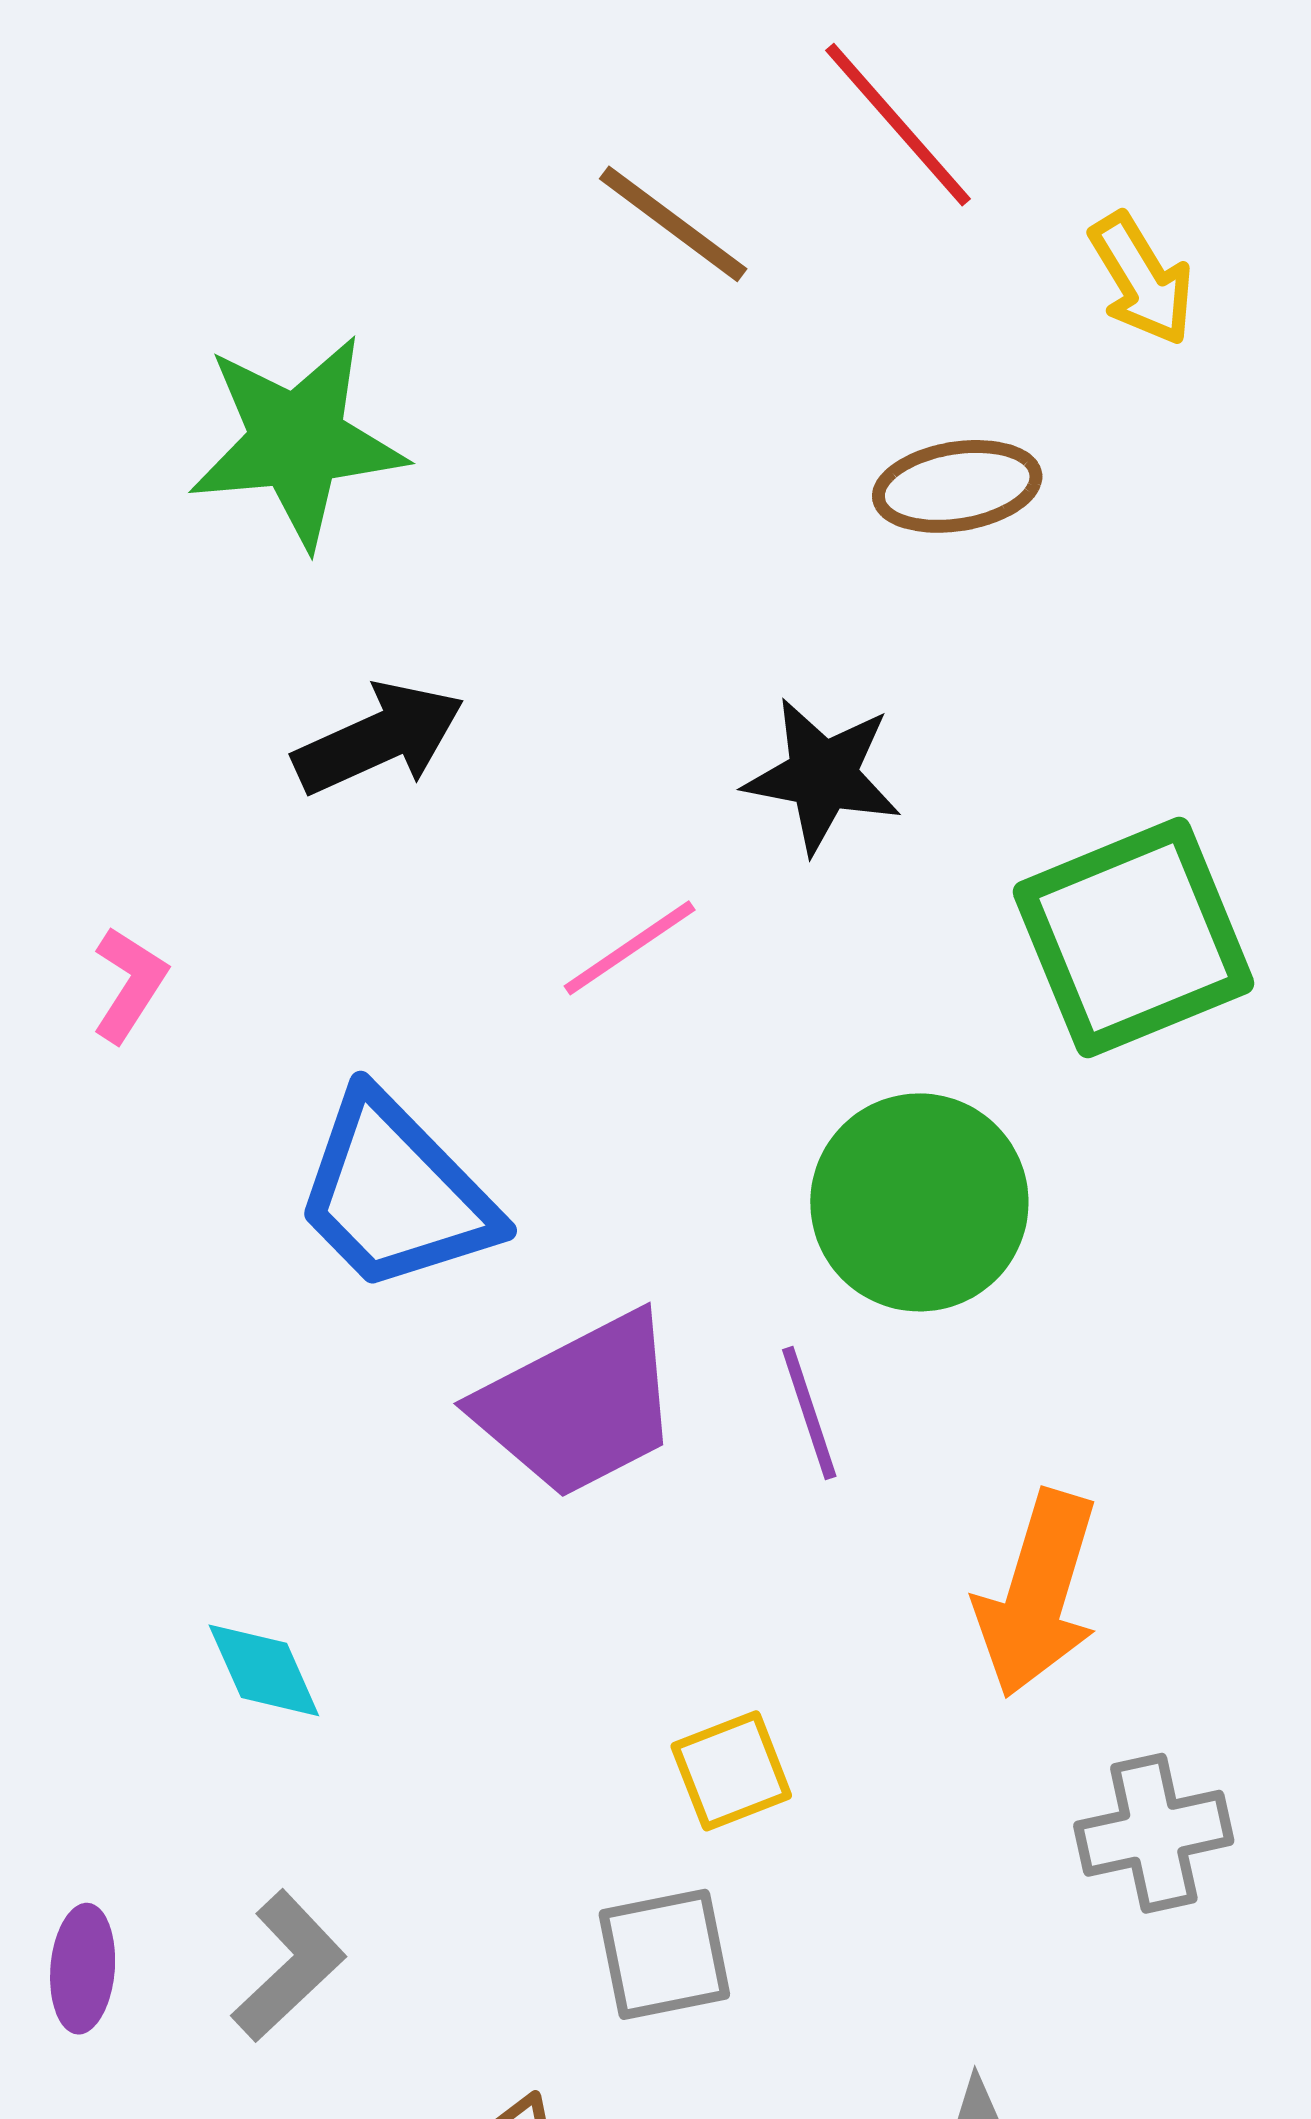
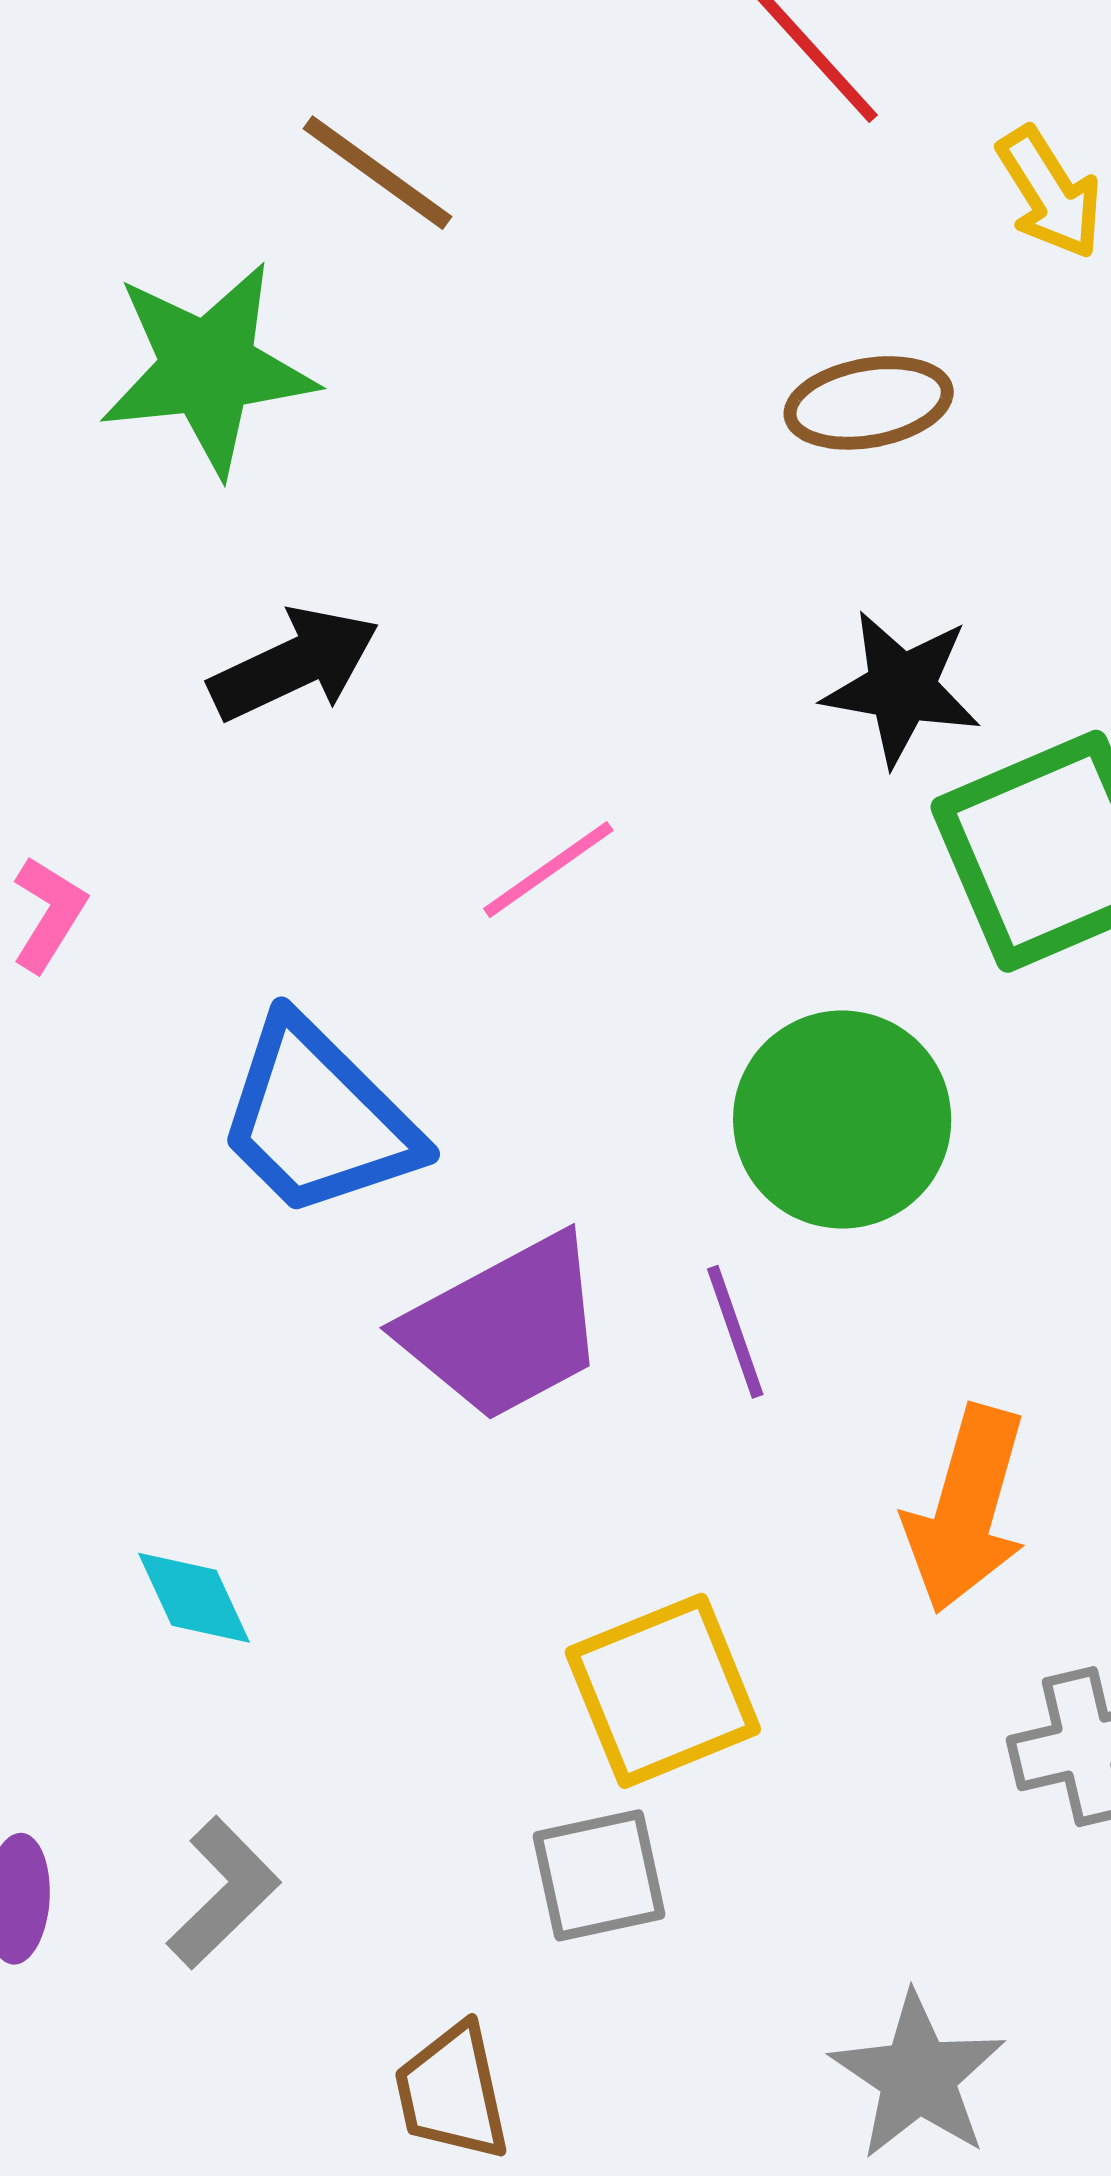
brown line: (673, 224) -> (377, 173), moved
black star: (823, 776) -> (902, 688), moved
yellow square: (731, 1771) -> (663, 1691), size x1.6

